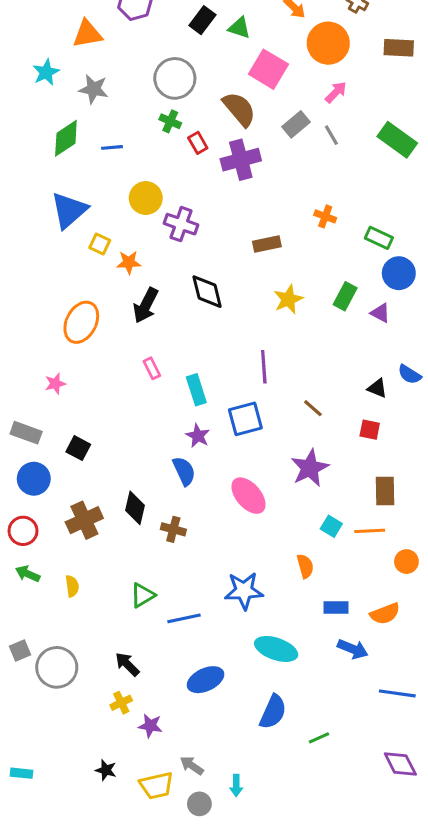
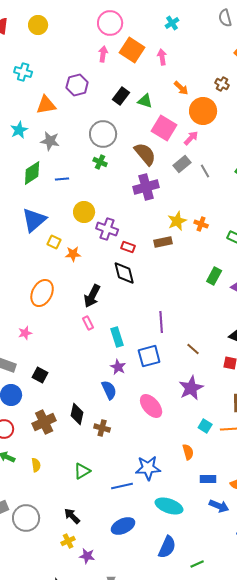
pink arrow: (336, 92) -> (191, 138), moved
red rectangle: (198, 143) -> (128, 247), moved, turned -40
yellow star: (288, 299) -> (177, 221), moved
black arrow: (146, 305) -> (92, 296), moved
blue line: (184, 618) -> (122, 486), moved

